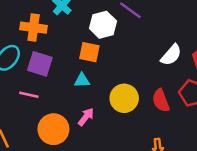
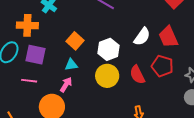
white hexagon: (103, 25) -> (109, 49), moved
orange square: (89, 52) -> (75, 41), turned 36
pink arrow: (86, 117) -> (66, 85), moved

